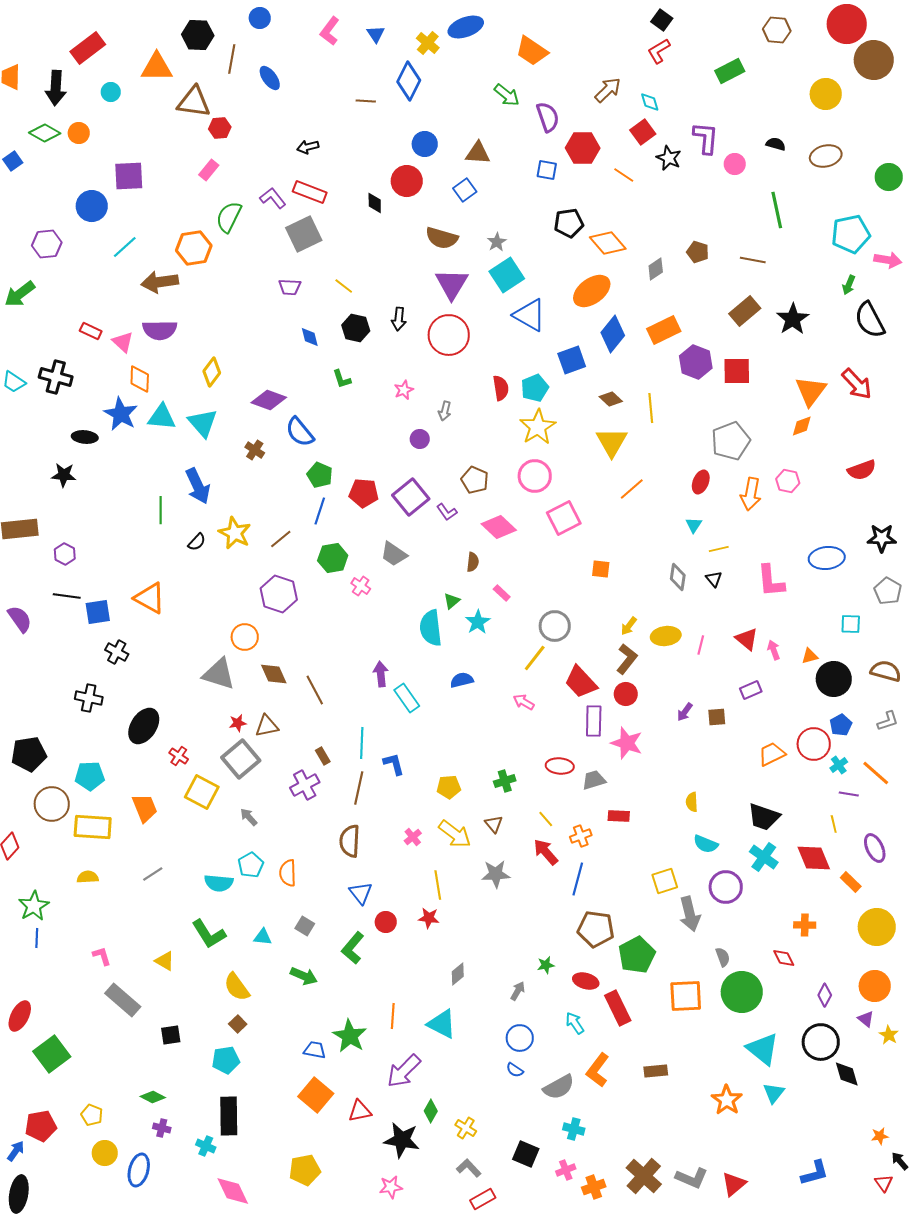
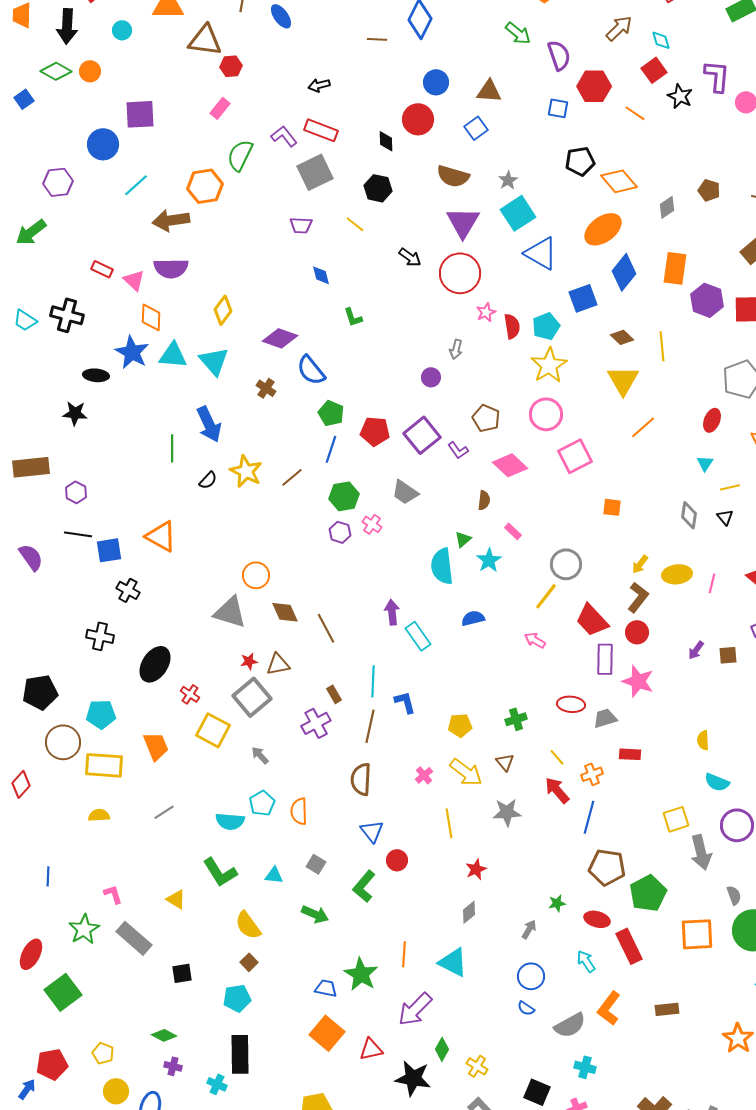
black arrow: (399, 319) -> (410, 257), turned -60
black hexagon: (356, 328) -> (378, 188), moved
orange rectangle: (664, 330) -> (675, 268), turned -56
pink star: (404, 390) -> (486, 312), moved
purple hexagon: (279, 594) -> (340, 532), moved, size x0.6
green star: (34, 906) -> (84, 929), moved
red star: (429, 918) -> (476, 869), moved, turned -30

